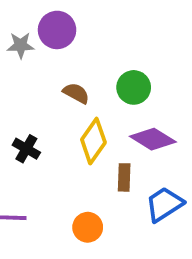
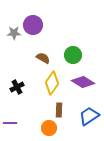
black cross: (26, 149) -> (17, 87), turned 32
brown rectangle: (124, 177) -> (59, 110), moved

